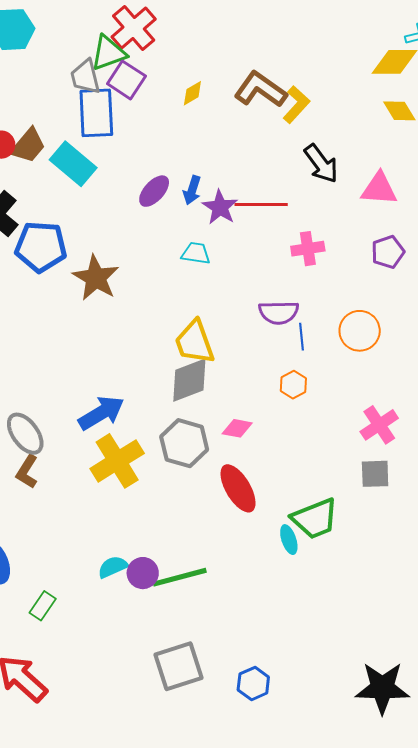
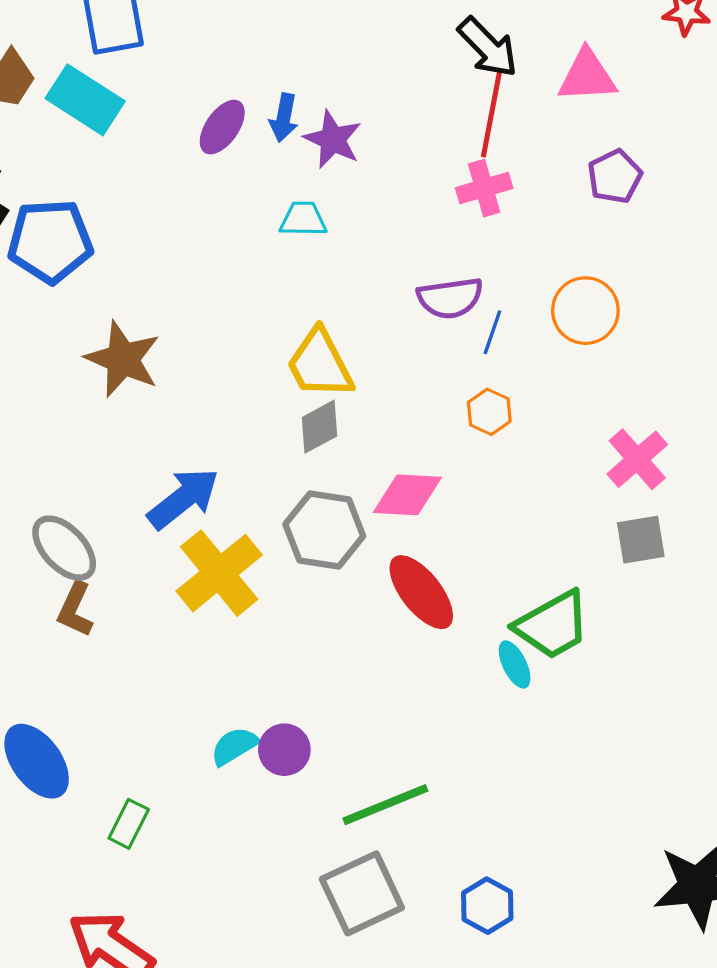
red line: (261, 204) -> (491, 115), moved, turned -72
brown star: (96, 278) -> (123, 359), moved
blue line: (302, 337) -> (492, 332), turned 32
gray diamond: (189, 380) -> (319, 427), size x0.7
pink diamond: (237, 428) -> (407, 495), size x1.4
green line: (180, 577) -> (385, 805), moved

